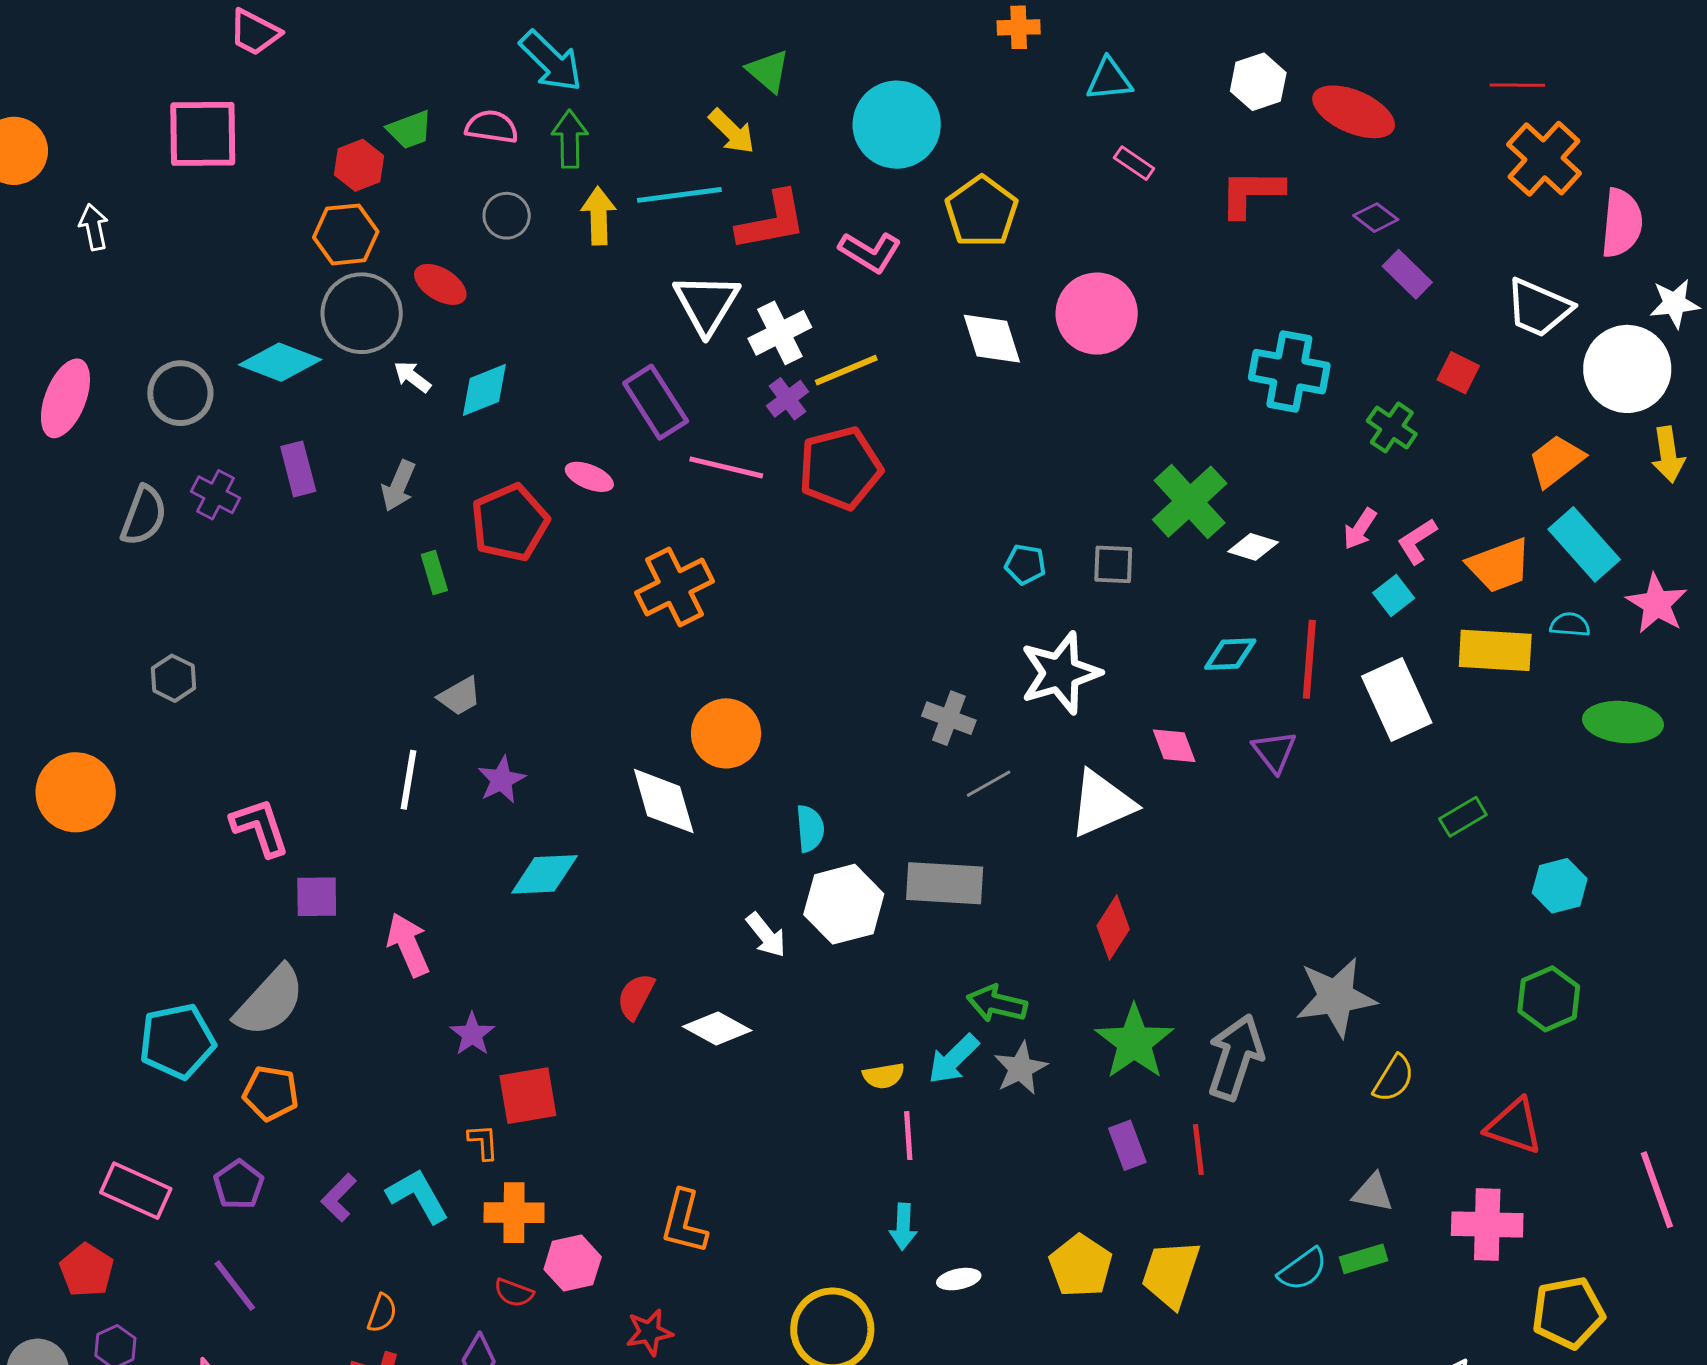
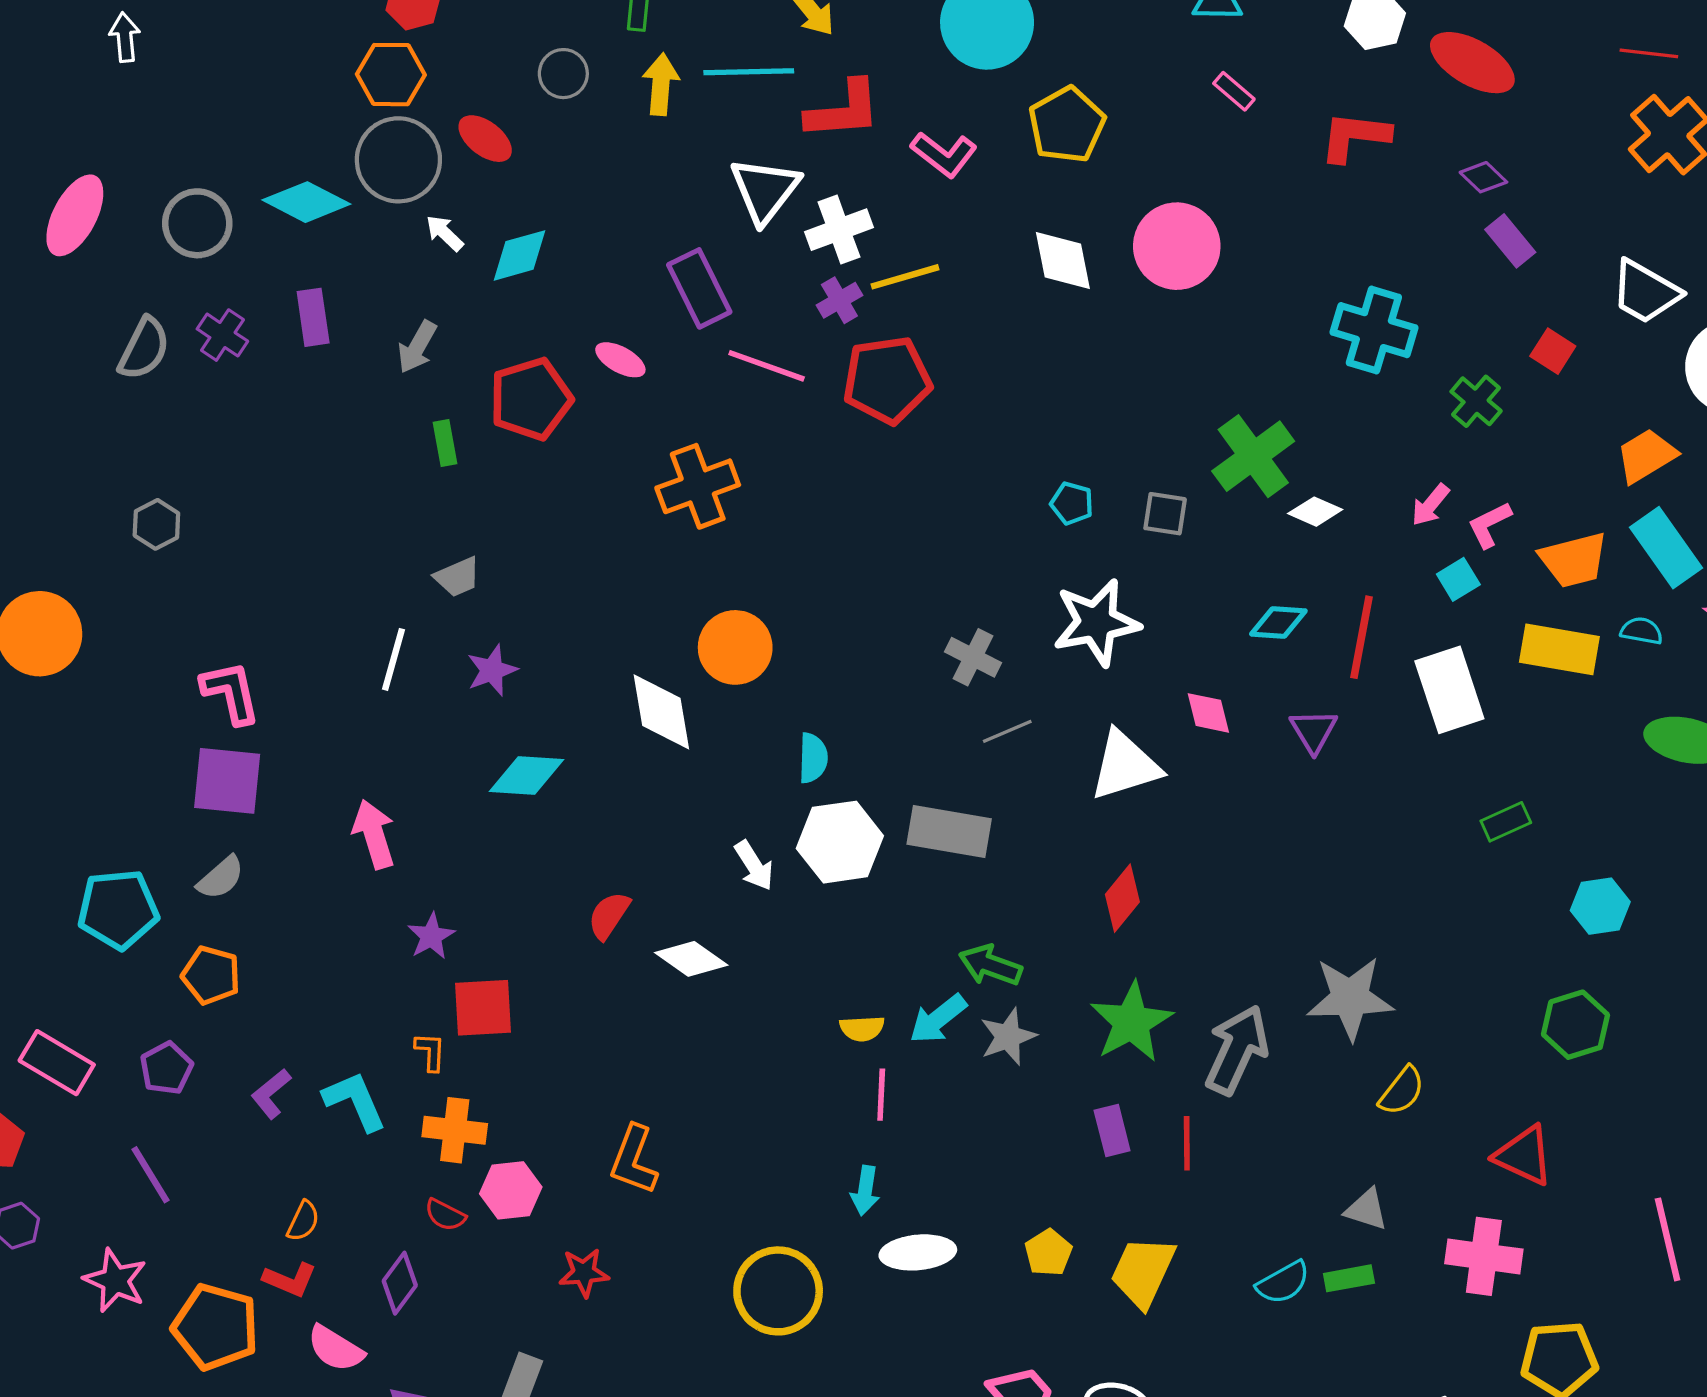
purple square: (317, 897) -> (227, 781), moved, size x1.5
gray semicircle: (270, 1001) -> (221, 878), size x0.6
yellow pentagon: (1081, 1266) -> (1048, 1253), size x0.7
white ellipse: (959, 1279) -> (918, 1252), size x1.6

